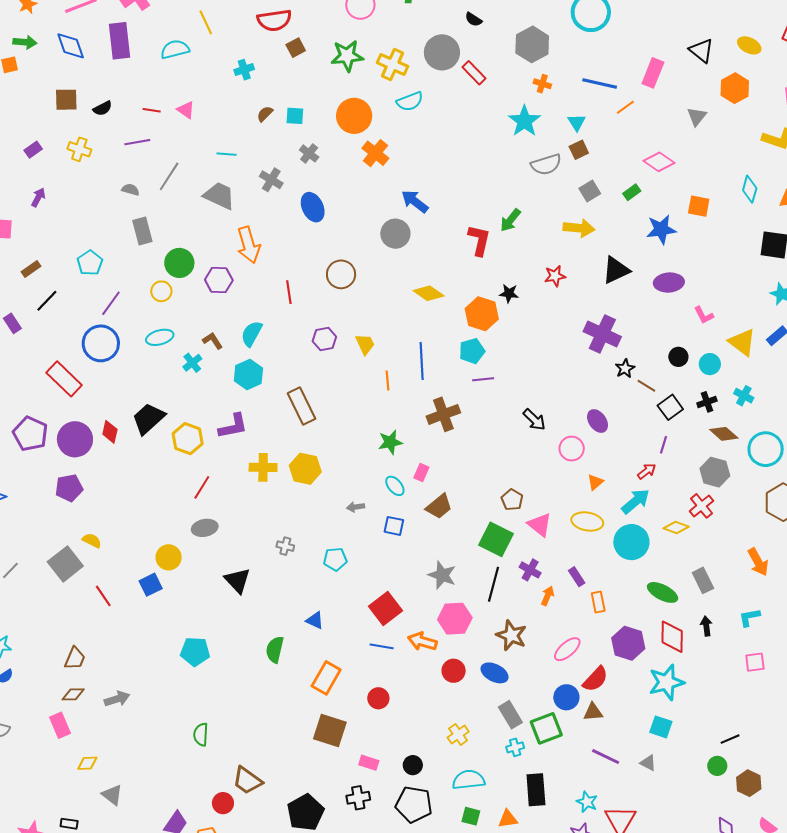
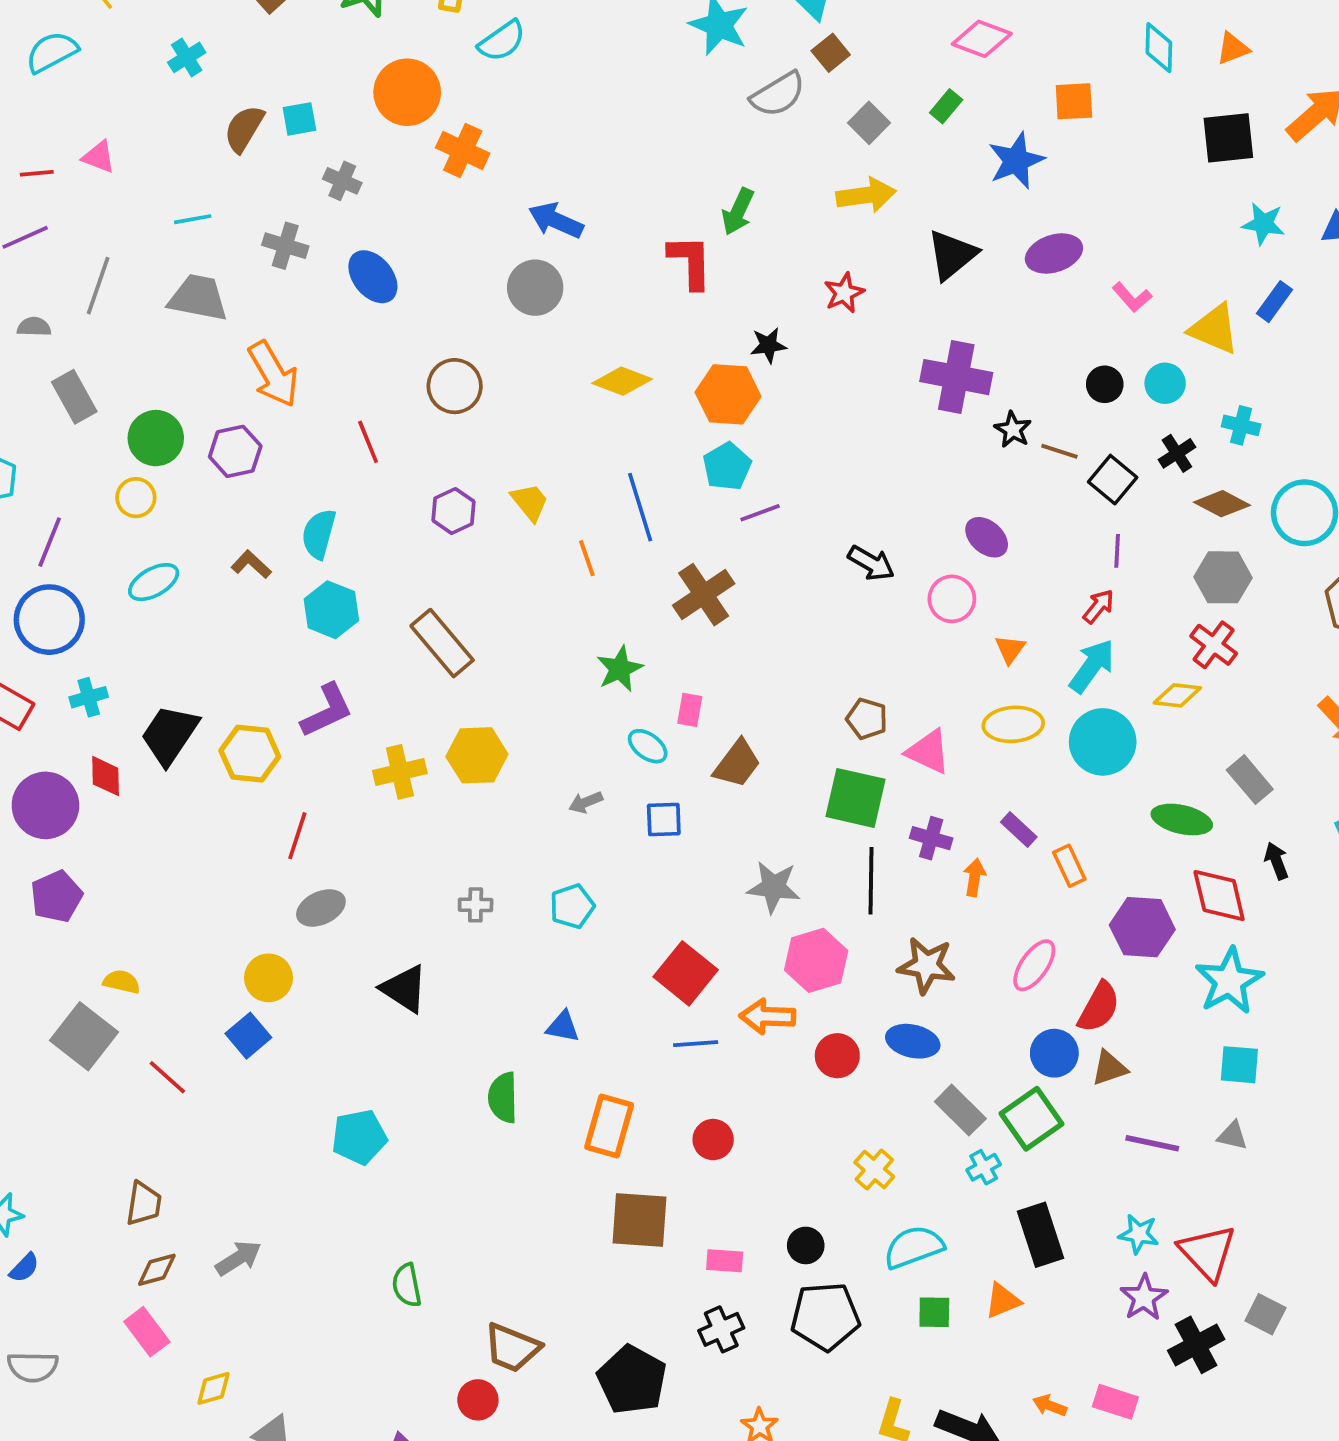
brown semicircle: (265, 114) -> (244, 129), size x1.5
cyan cross: (192, 363) -> (89, 697), moved, turned 36

